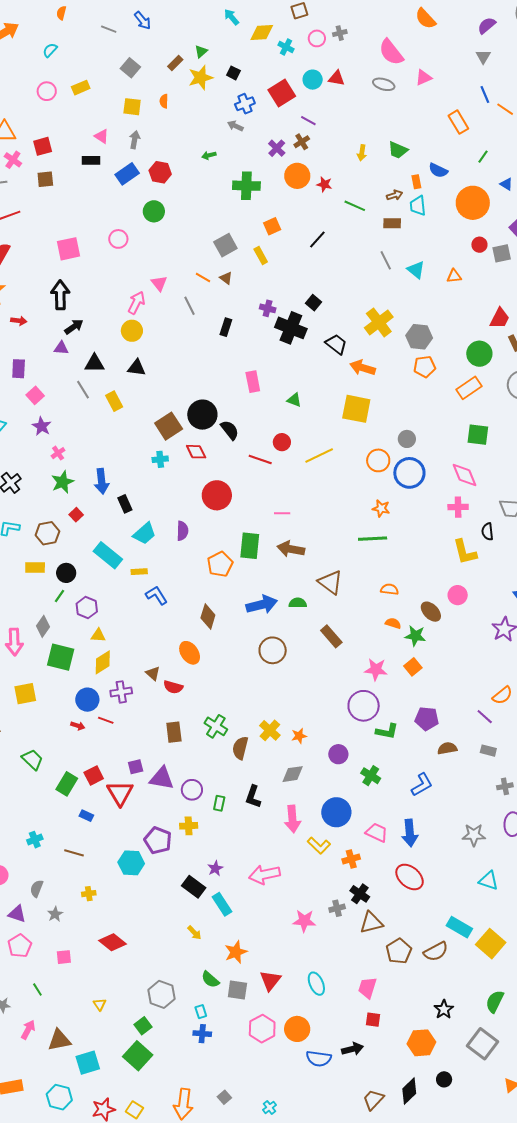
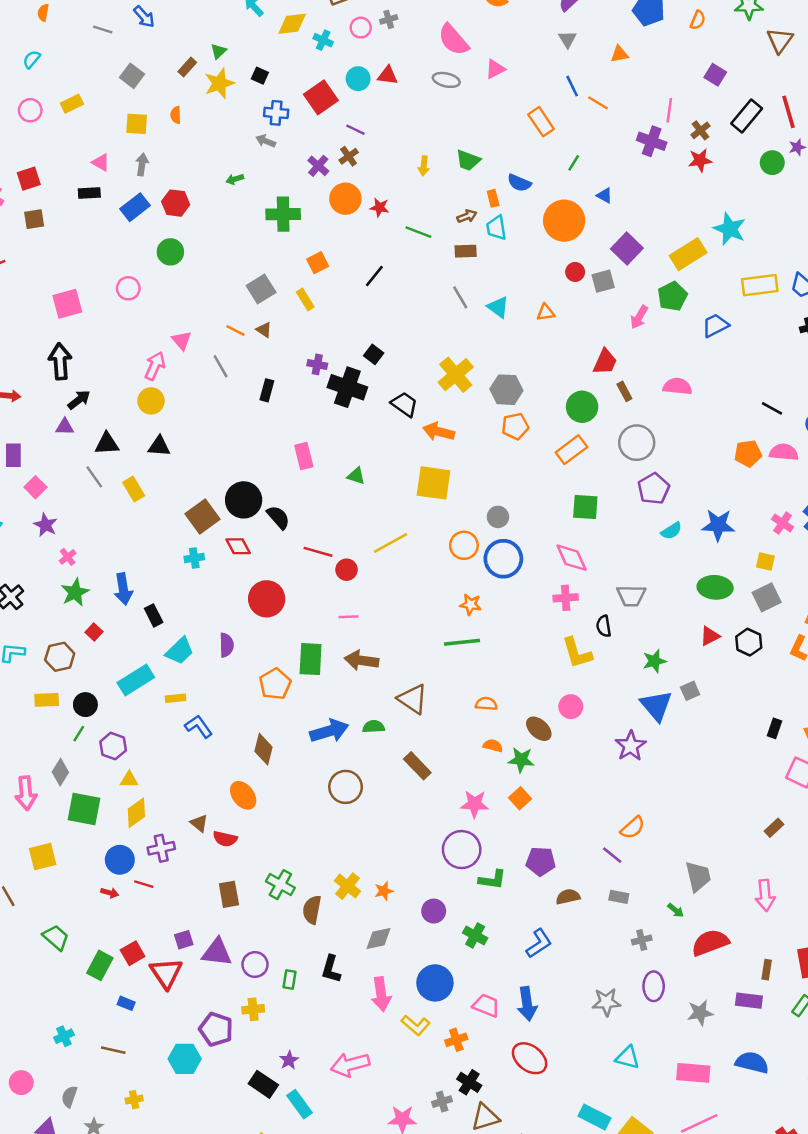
blue cross: (245, 104) -> (276, 113), turned 30
red circle: (282, 442) -> (346, 570), moved
cyan rectangle: (108, 555) -> (136, 680), turned -68

